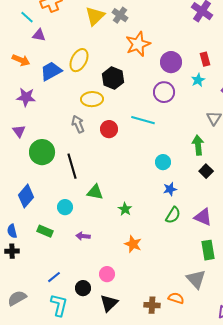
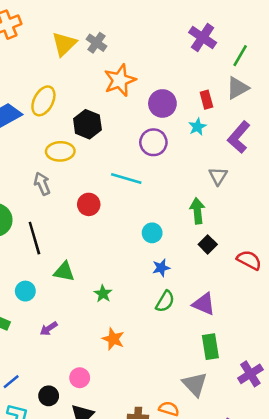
red circle: (109, 129) -> (89, 204), moved
purple arrow: (83, 236) -> (49, 329), turned -40

